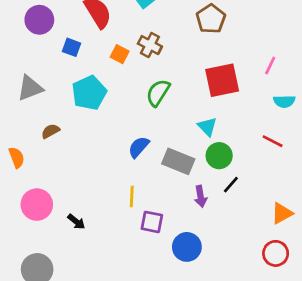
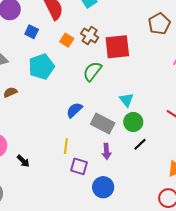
brown pentagon: (211, 19) -> (159, 24), moved
red square: (222, 80) -> (117, 47), moved
purple arrow: (201, 196) -> (107, 151), moved

